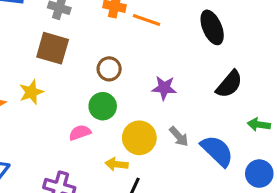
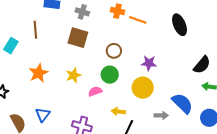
black semicircle: (229, 84) -> (202, 65), moved
yellow star: (31, 92) -> (73, 75), moved
gray arrow: (179, 137) -> (161, 115), moved, turned -48
yellow circle: (139, 138) -> (143, 88), moved

